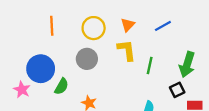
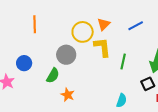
yellow circle: (94, 28) -> (83, 32), moved
blue circle: (41, 69) -> (24, 63), size x0.6
green semicircle: (62, 86) -> (53, 76), moved

